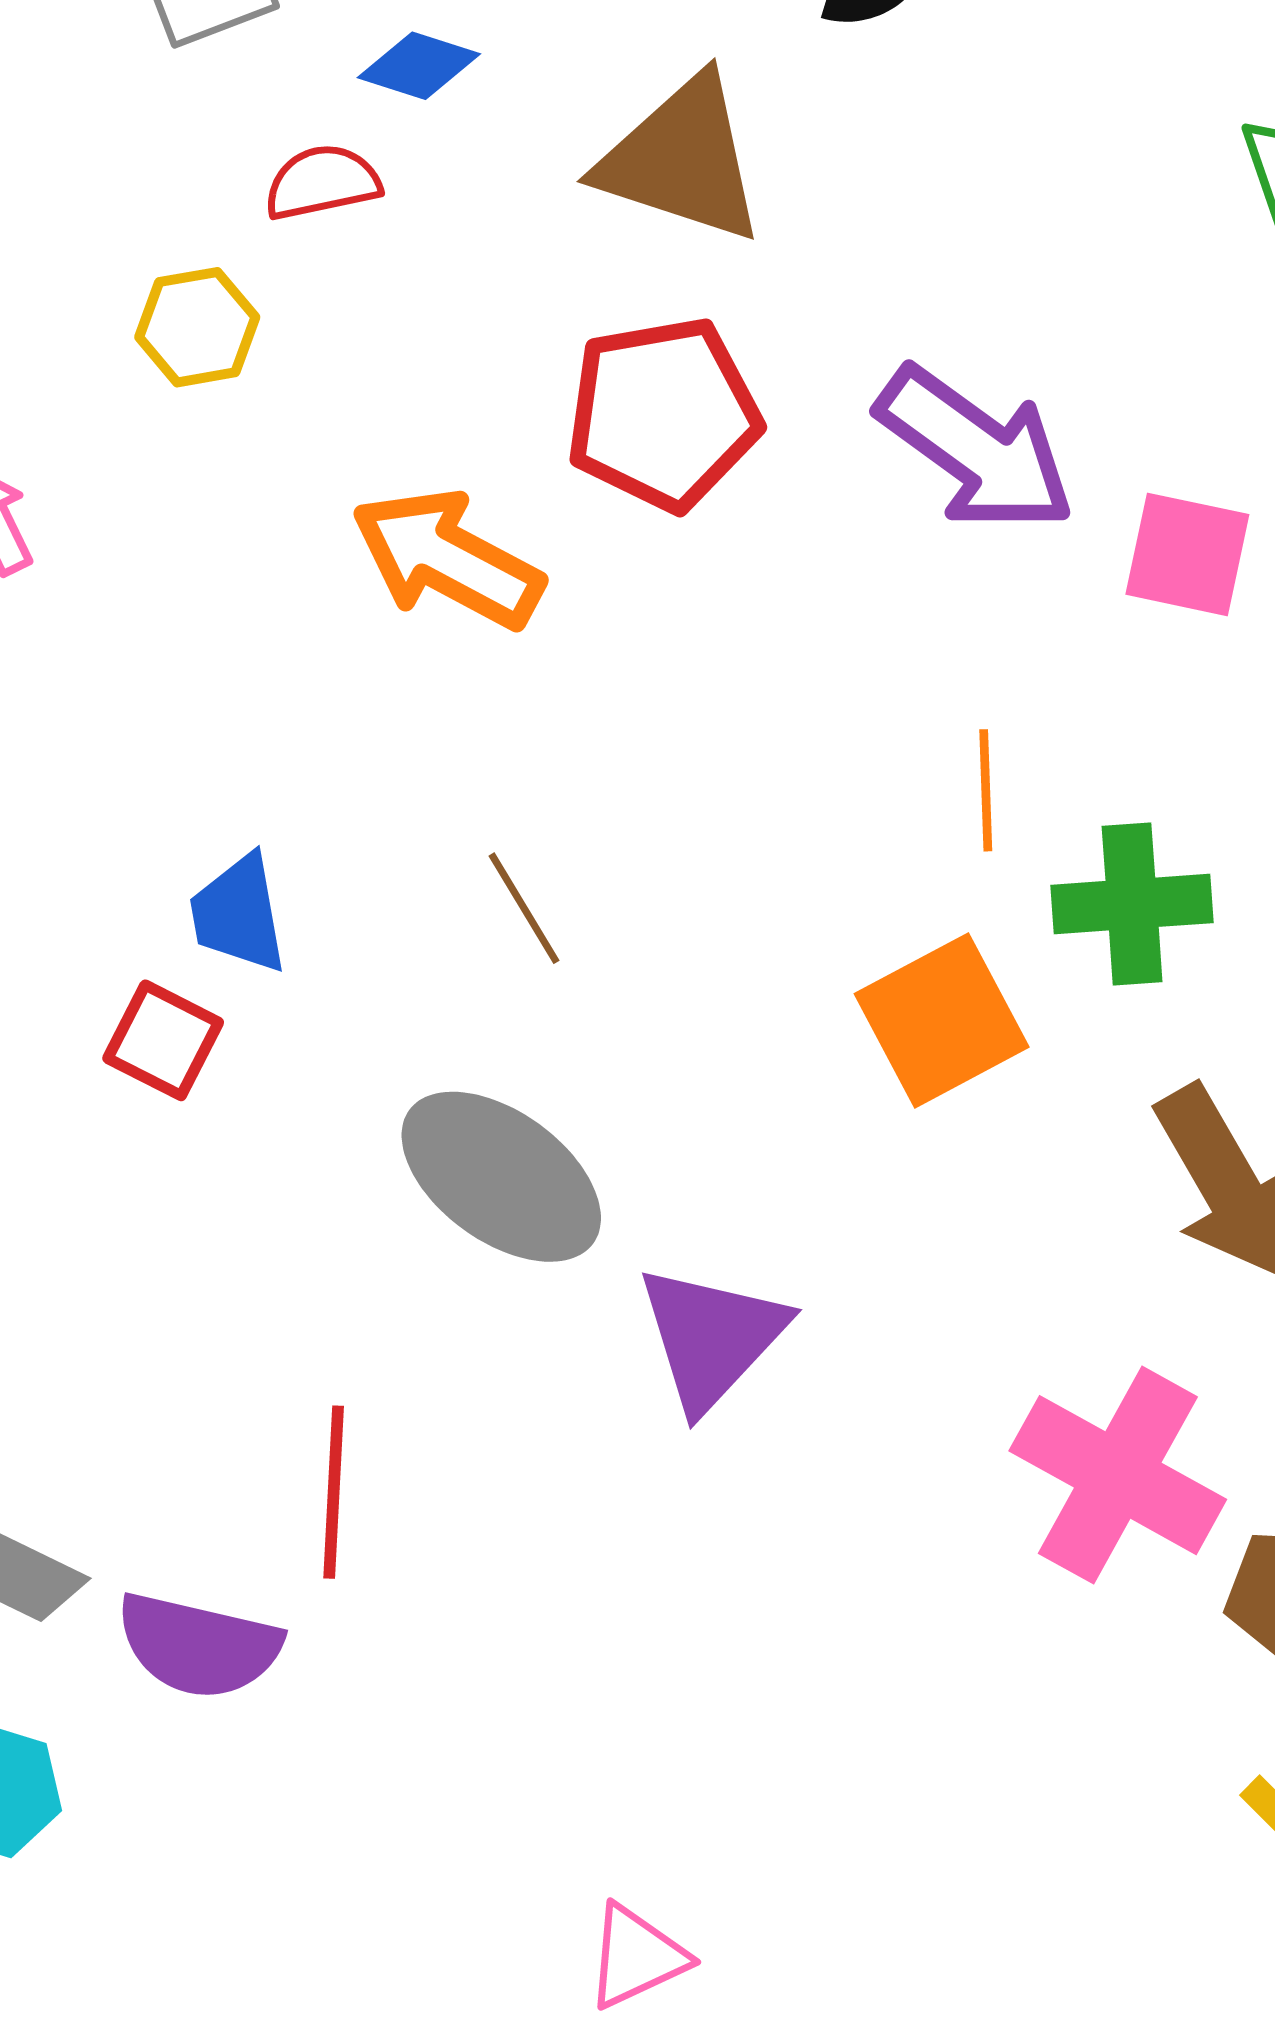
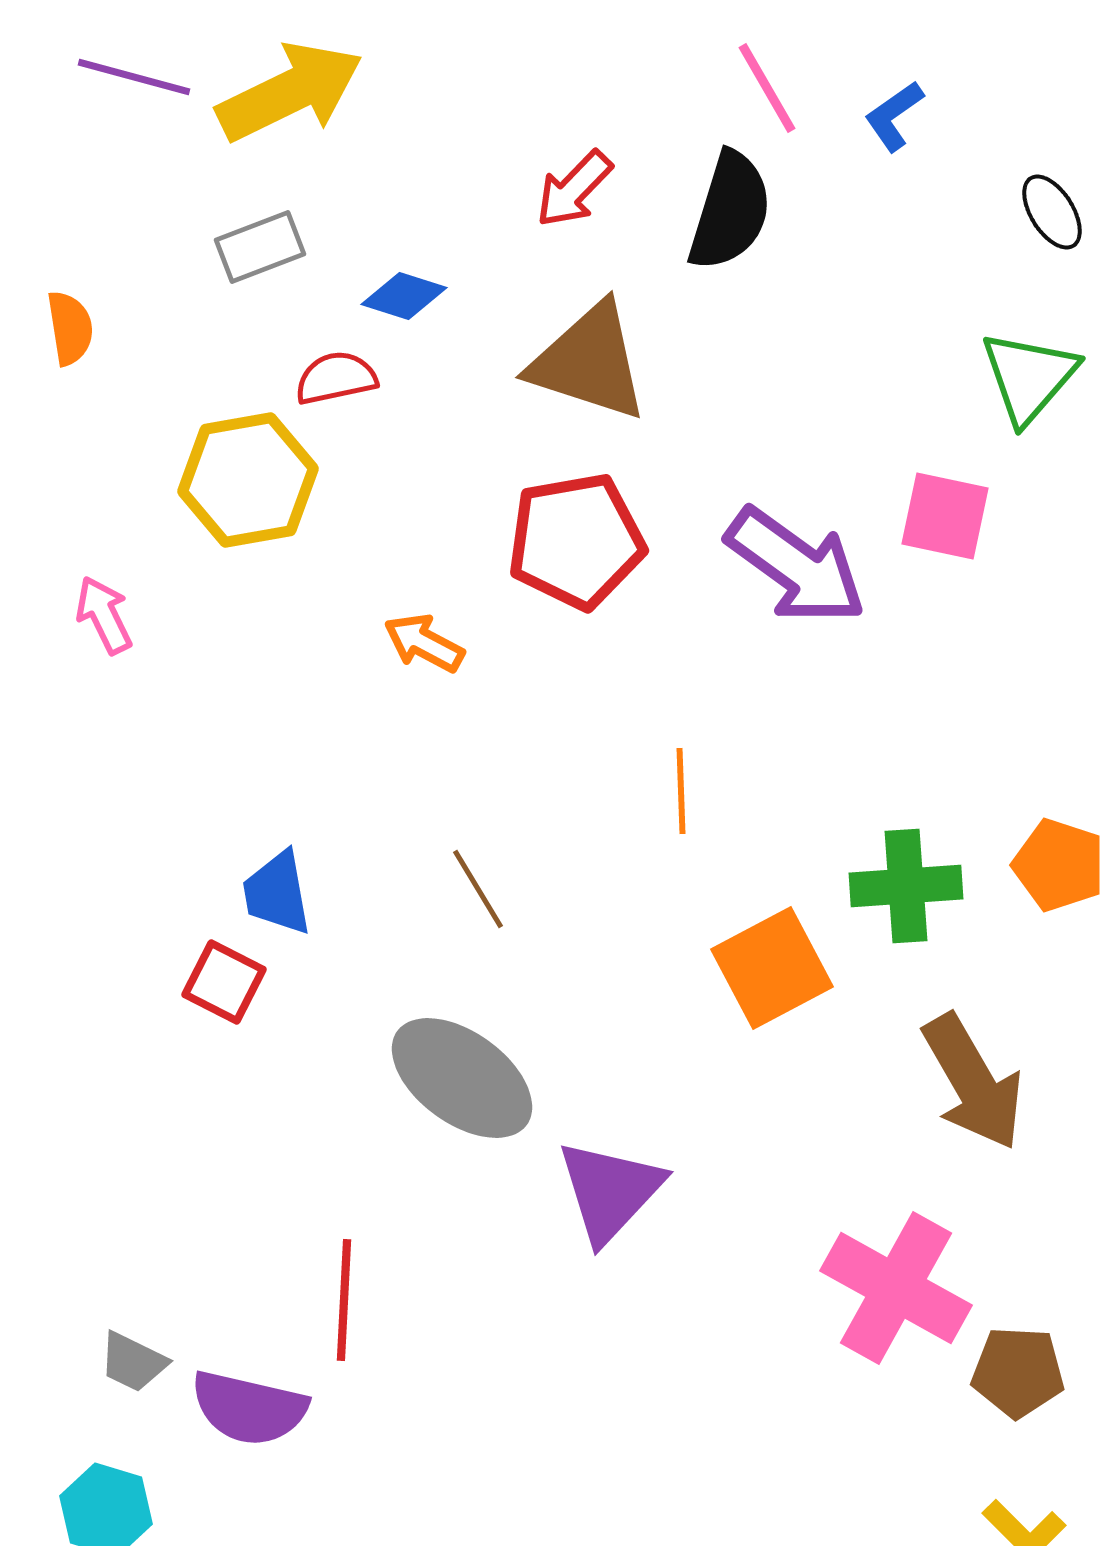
yellow hexagon: (197, 327) -> (248, 480), size x1.6
pink square: (1187, 554) -> (945, 516), moved
orange arrow: (447, 559) -> (424, 643), size x0.6
orange line: (986, 790) -> (681, 791), moved

